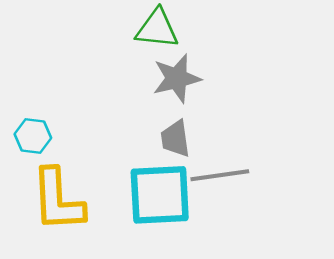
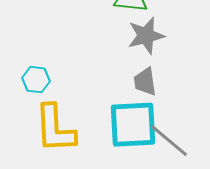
gray line: (220, 175) -> (169, 141), moved, turned 48

